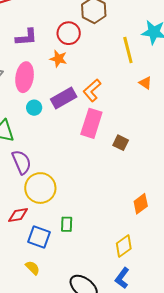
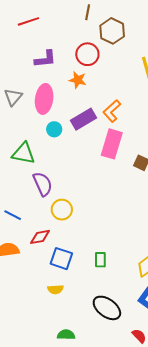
yellow circle: (40, 188) -> (62, 210), size x0.7
green rectangle: (67, 224) -> (100, 260), moved
yellow semicircle: (33, 268) -> (55, 289), turned 133

